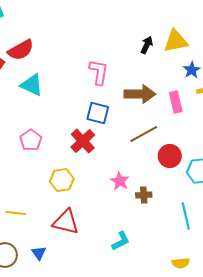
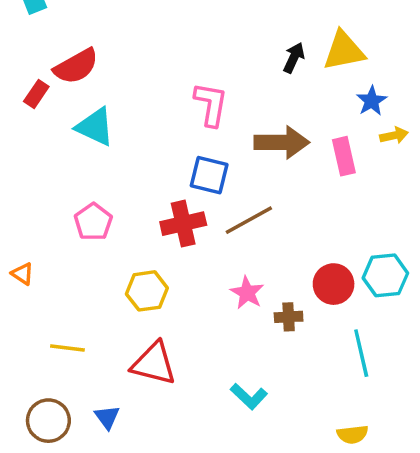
brown line: (144, 134) -> (249, 220), moved
red cross: (83, 141) -> (183, 224), turned 30
red circle: (170, 156) -> (334, 284), moved
cyan L-shape: (121, 241) -> (249, 396), turned 70

